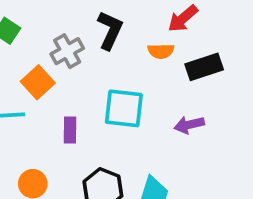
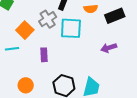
gray cross: (67, 51) -> (48, 19), moved
cyan square: (124, 108) -> (71, 28), moved

